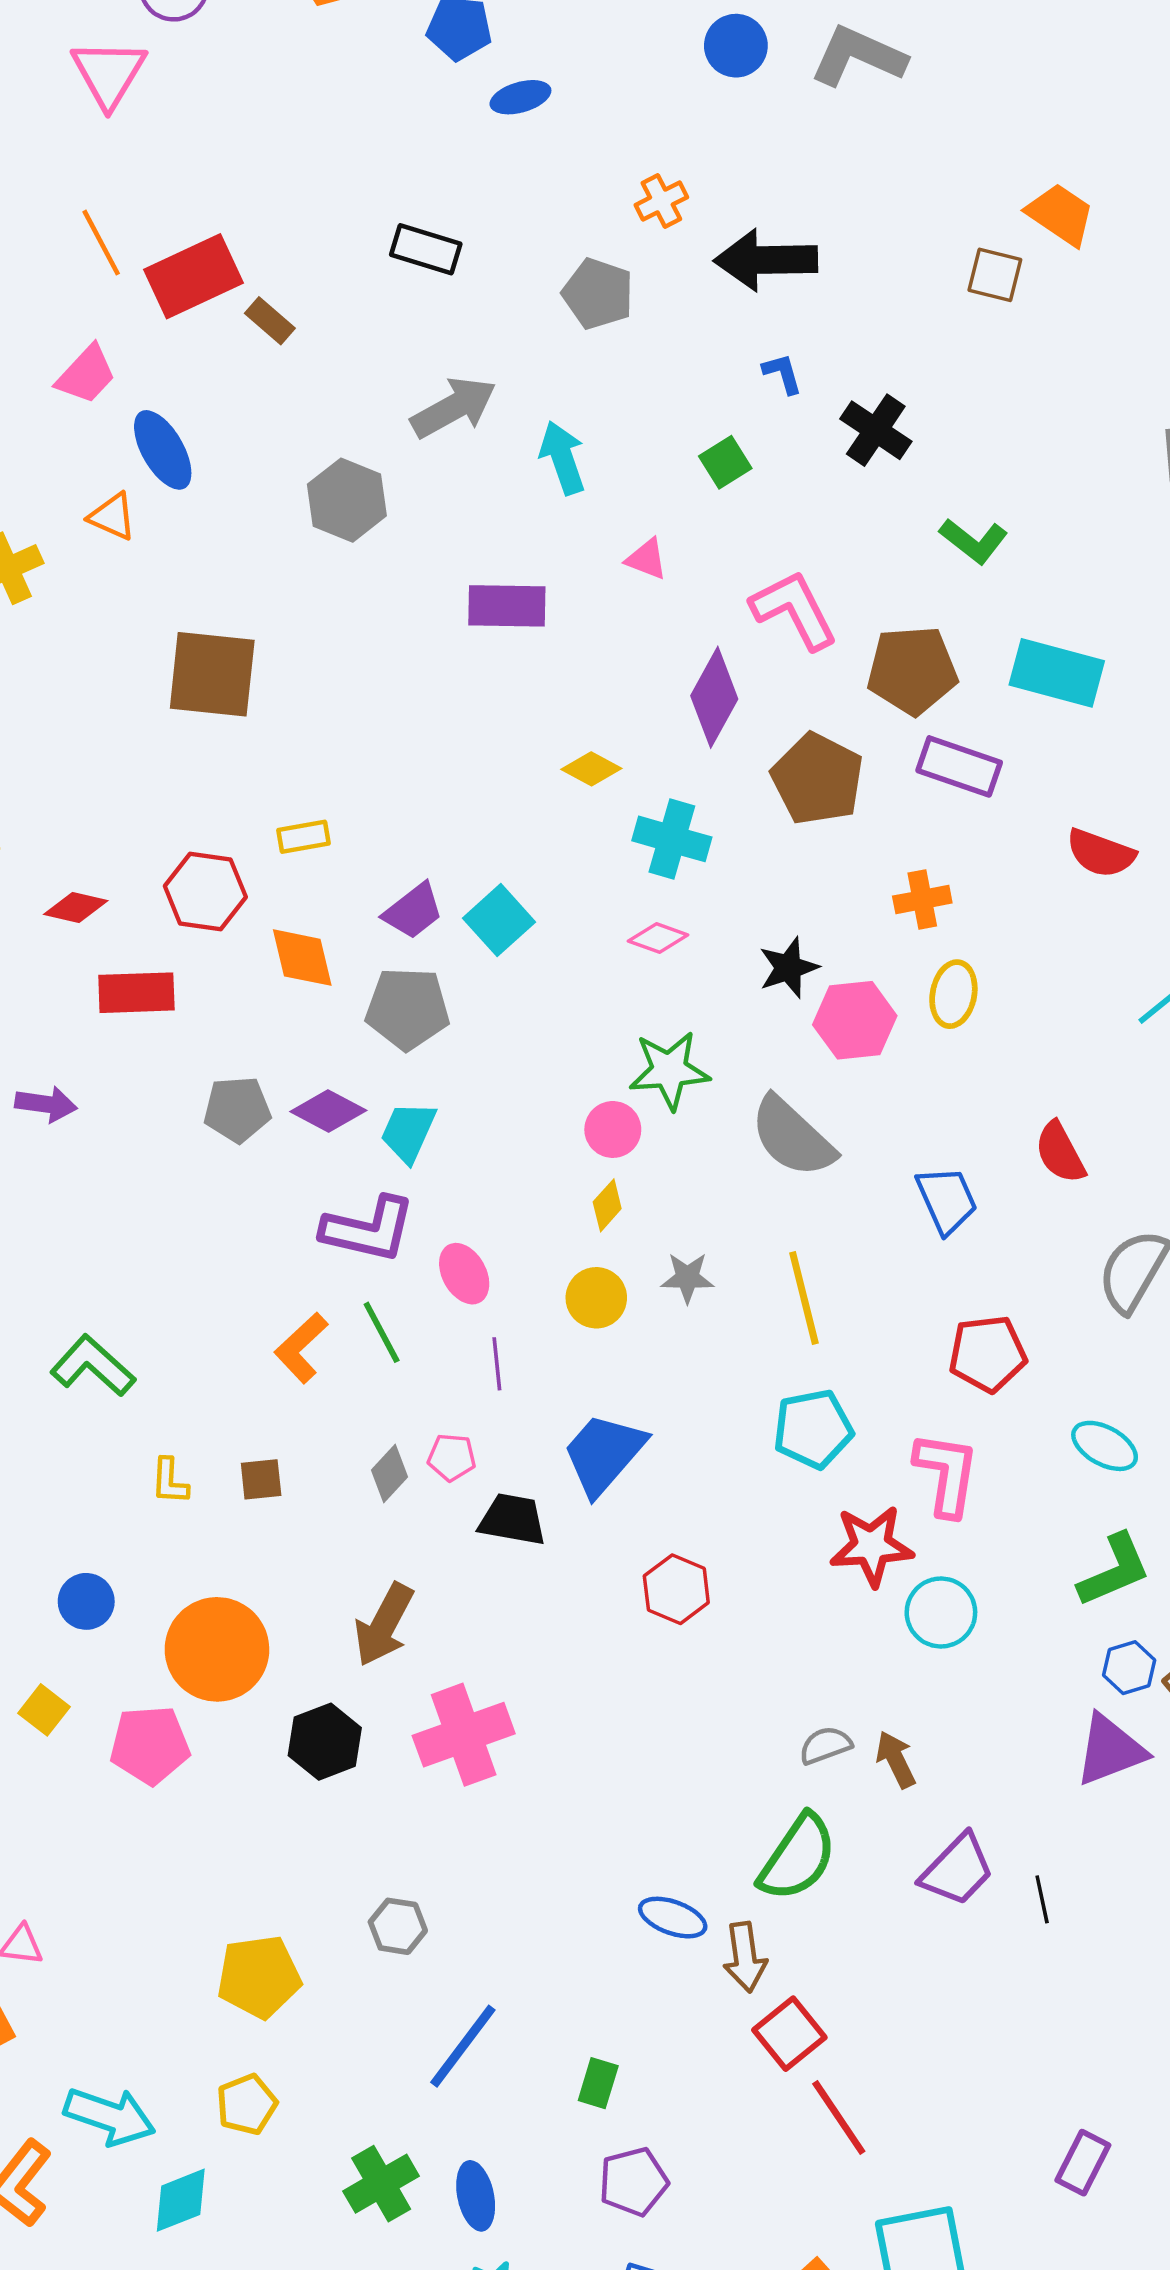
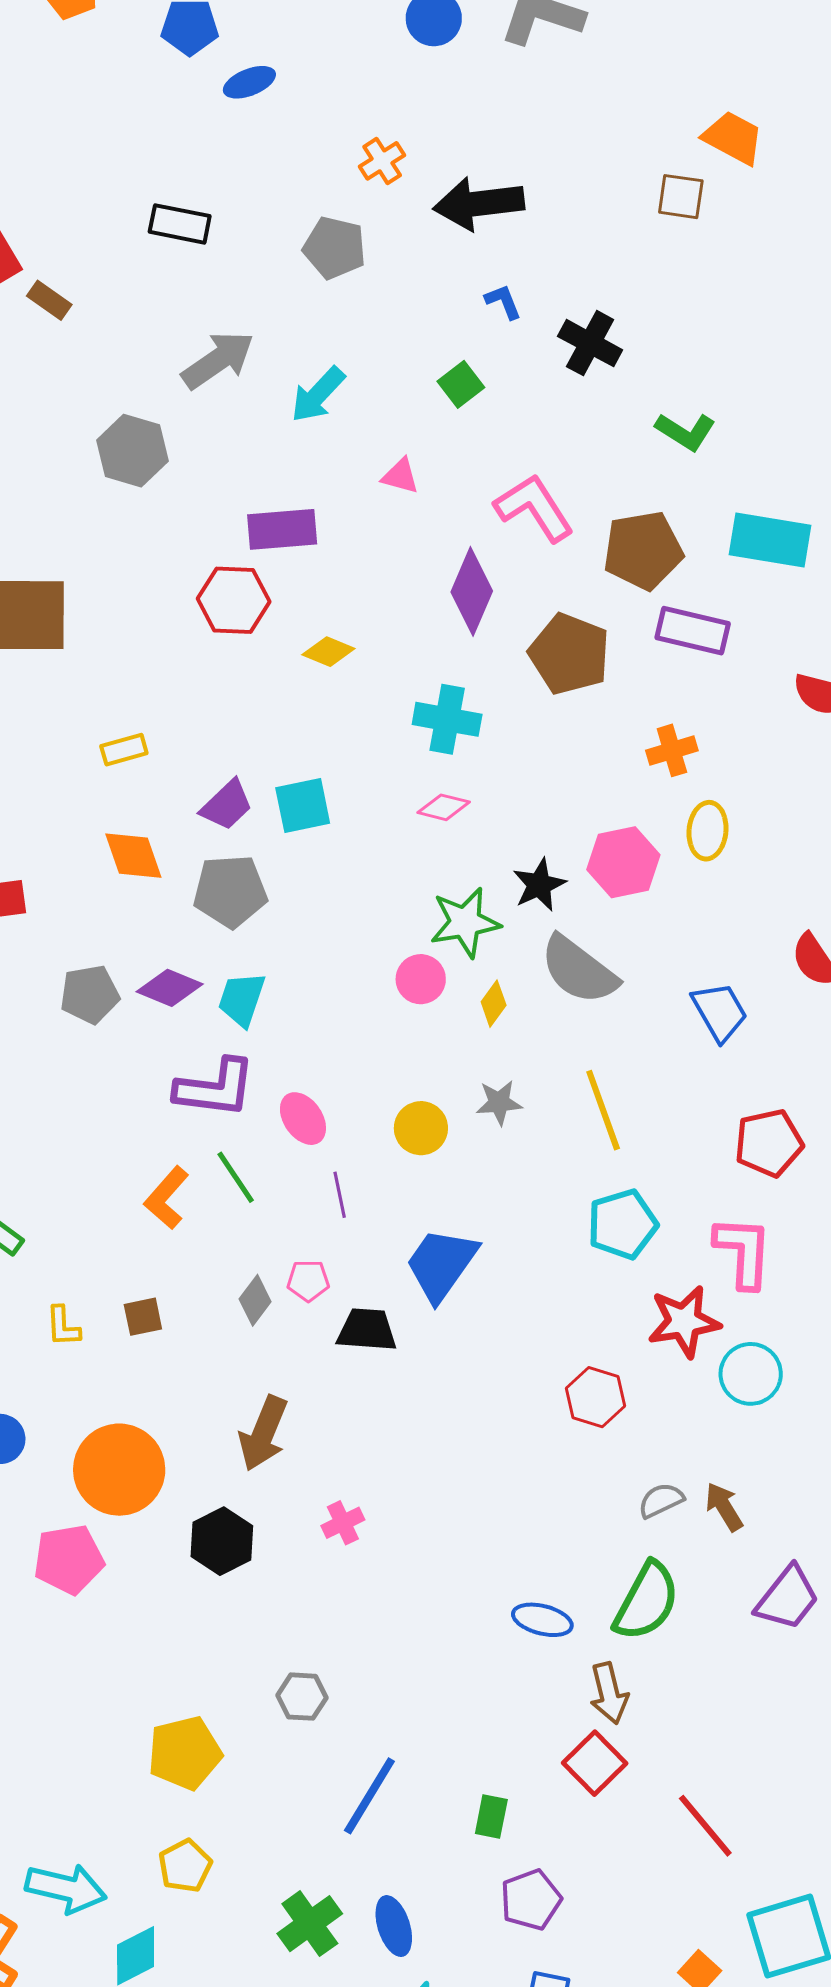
cyan arrow: (562, 458) -> (318, 395), turned -112
yellow diamond: (591, 769) -> (328, 652), moved
red hexagon: (205, 891) -> (234, 600), moved
cyan square: (499, 920) -> (303, 806), turned 36
black star: (788, 968) -> (539, 885), moved
yellow diamond: (607, 1205) -> (494, 1004), moved
red hexagon: (676, 1589) -> (596, 1397), moved
pink cross: (464, 1735) -> (343, 1523), size x0.5
blue ellipse: (673, 1918) -> (542, 1620), moved
red square: (789, 2034) -> (595, 1763), moved

